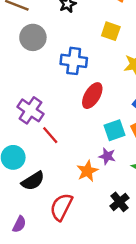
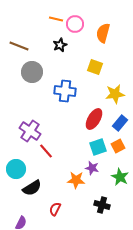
red ellipse: (92, 96) -> (94, 119), moved
orange star: (87, 171) -> (76, 180), turned 30
black cross: (120, 202) -> (102, 205), turned -35
red semicircle: (61, 207) -> (55, 209), size x0.6

